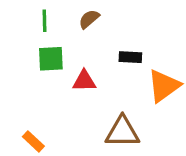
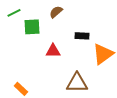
green line: (45, 21) -> (14, 13), moved, turned 64
green square: (51, 59) -> (32, 27), moved

